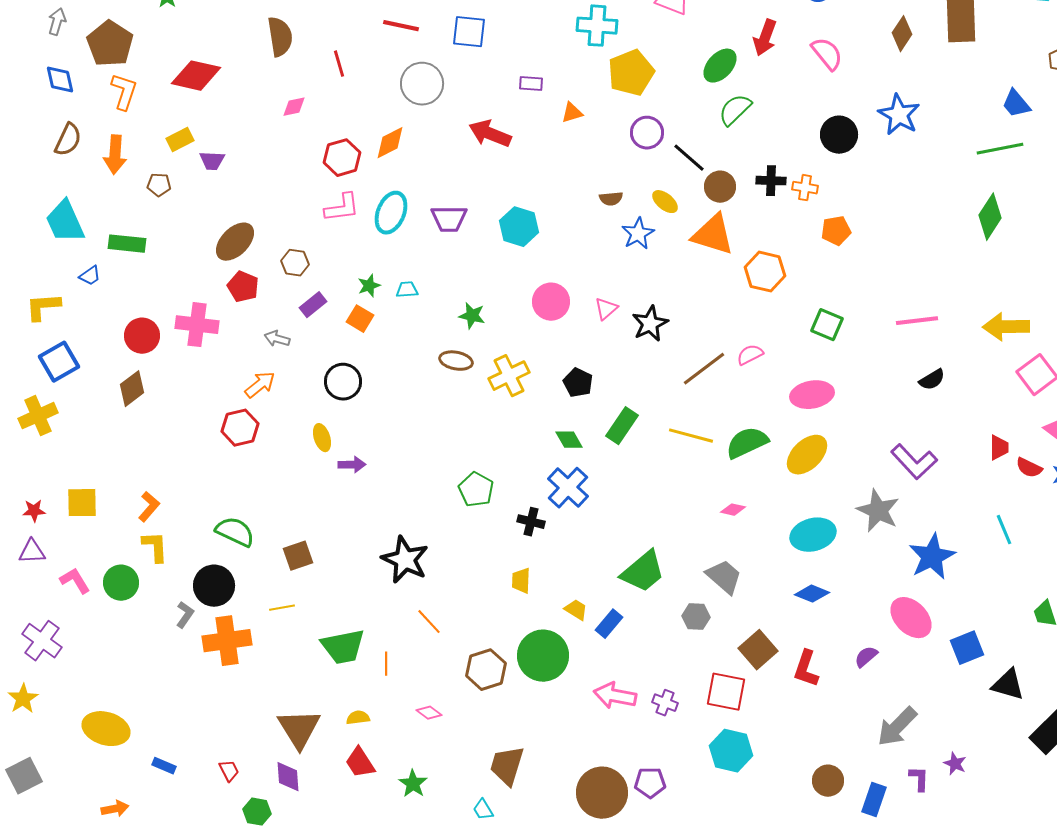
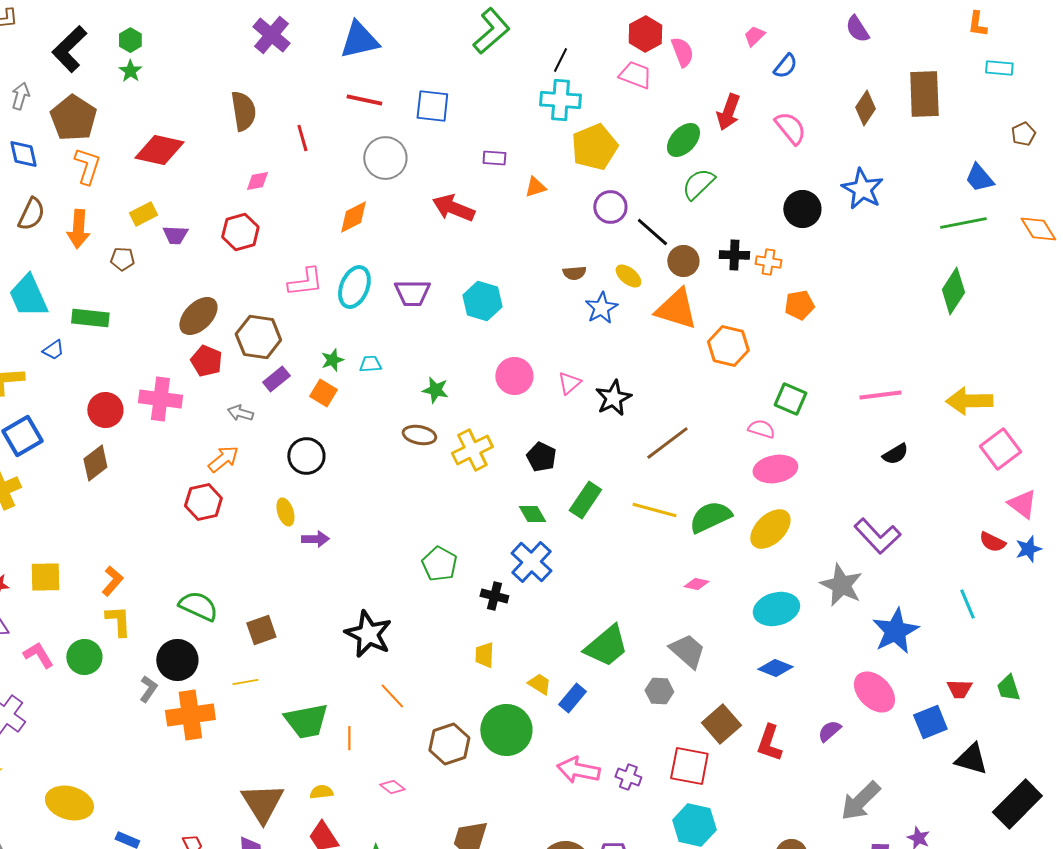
red hexagon: (342, 158) -> (240, 232), moved
brown hexagon: (295, 263) -> (258, 337), size x1.6
pink semicircle: (750, 355) -> (761, 429), moved, turned 44
red trapezoid: (999, 448) -> (959, 689), moved, turned 92

